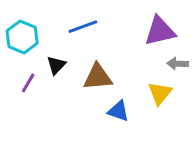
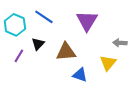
blue line: (83, 27) -> (44, 17), moved, turned 54
purple triangle: (160, 31) -> (87, 21), moved, turned -45

